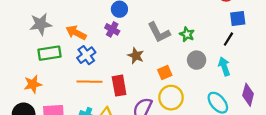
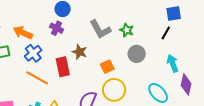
cyan arrow: (224, 66) -> (173, 63), moved
orange line: (90, 82) -> (37, 78), turned 30
red rectangle: (119, 86) -> (63, 67), moved

